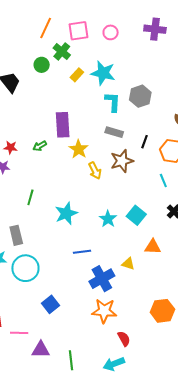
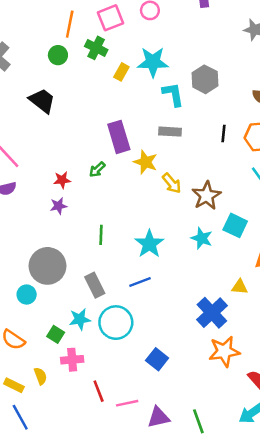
green circle: (42, 65) -> (58, 55), moved
gray rectangle: (114, 132) -> (170, 132), moved
brown star: (122, 161) -> (206, 196), moved
blue line: (82, 252) -> (140, 282), moved

